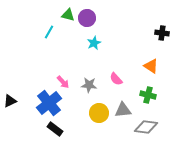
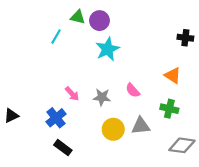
cyan star: (94, 43) -> (108, 49), size x1.5
blue cross: (49, 103) -> (56, 118), size x0.7
gray diamond: (146, 127) -> (182, 145), moved

